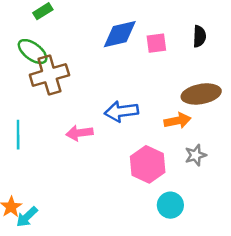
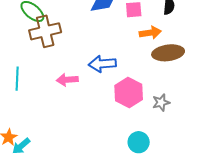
orange arrow: (178, 121) -> (150, 33), moved
pink hexagon: (148, 164) -> (129, 93), moved

